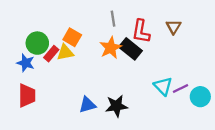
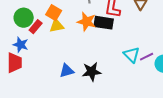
orange star: (111, 48) -> (87, 22), turned -30
black rectangle: (130, 49) -> (104, 23), turned -30
yellow triangle: (65, 52) -> (57, 26), moved
blue star: (26, 63) -> (21, 45), moved

